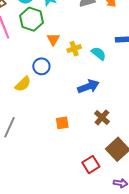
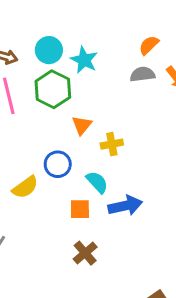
cyan semicircle: (99, 54) -> (97, 182), moved
brown cross: (102, 117) -> (85, 253), moved
orange square: (62, 123) -> (80, 209), moved

